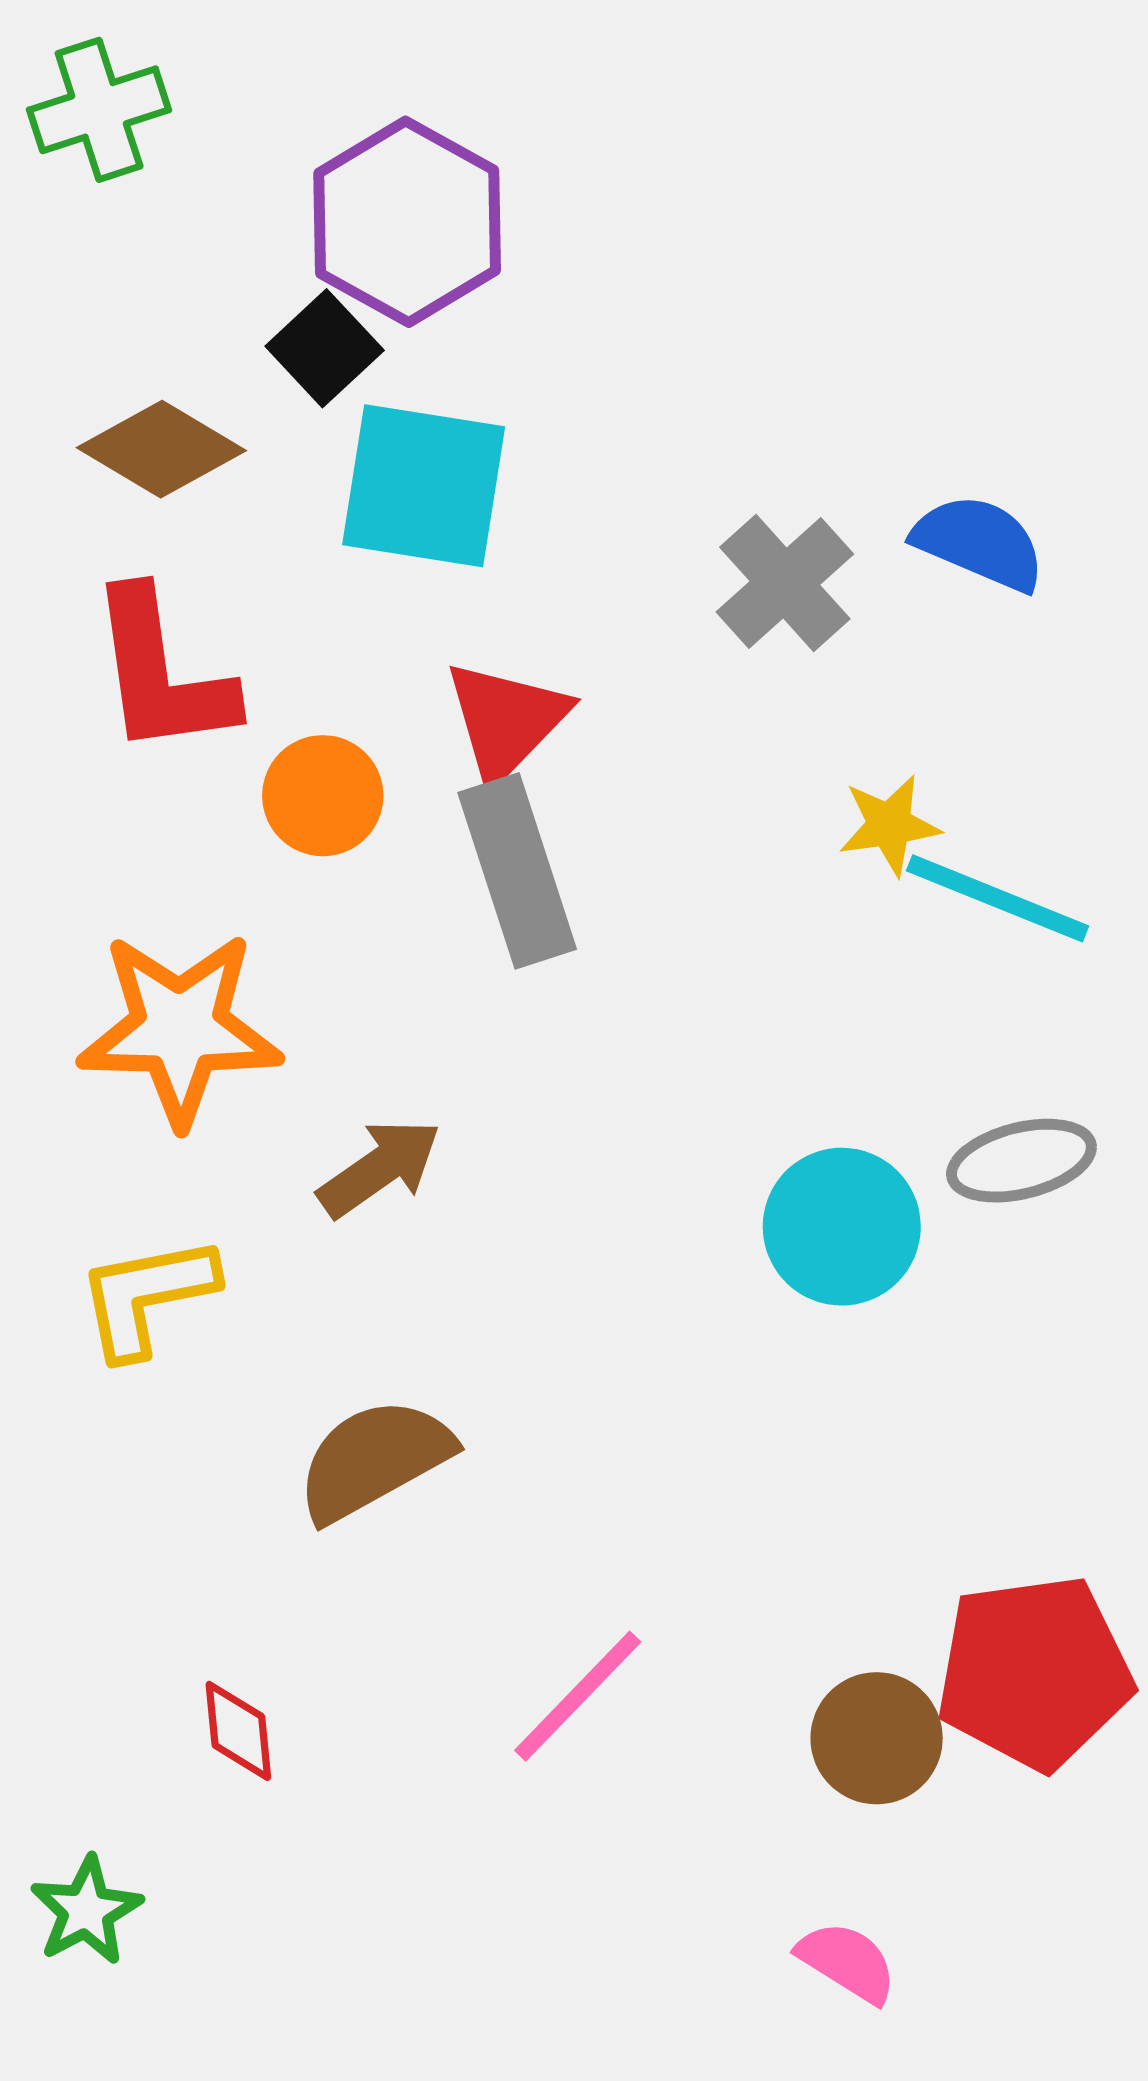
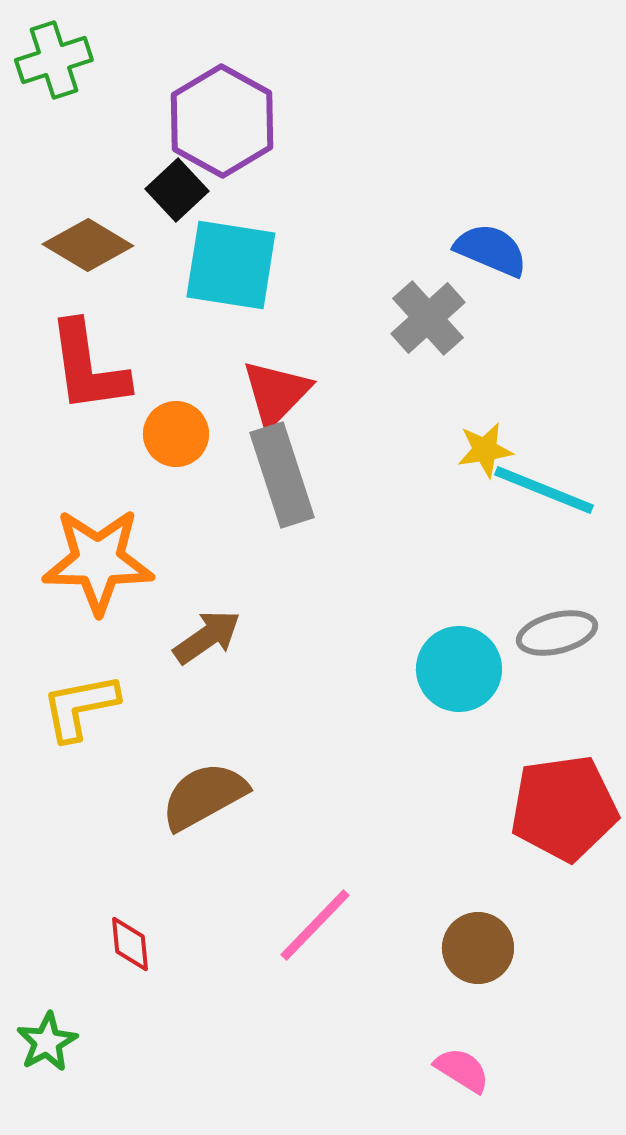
blue semicircle: (979, 543) -> (491, 250), moved
red pentagon: (1034, 1672) -> (564, 808), moved

